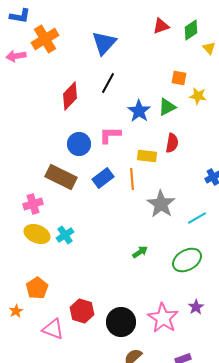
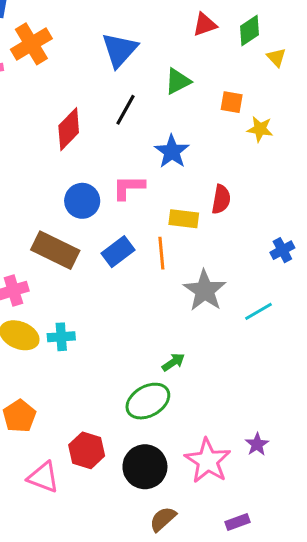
green triangle: (167, 107) -> (178, 81), moved
cyan cross: (65, 235) -> (61, 337), turned 30
green ellipse: (187, 260) -> (148, 401), moved

